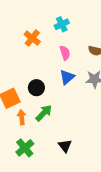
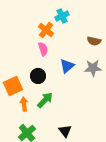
orange cross: (32, 38) -> (46, 30), moved
pink semicircle: (65, 53) -> (43, 49), moved

